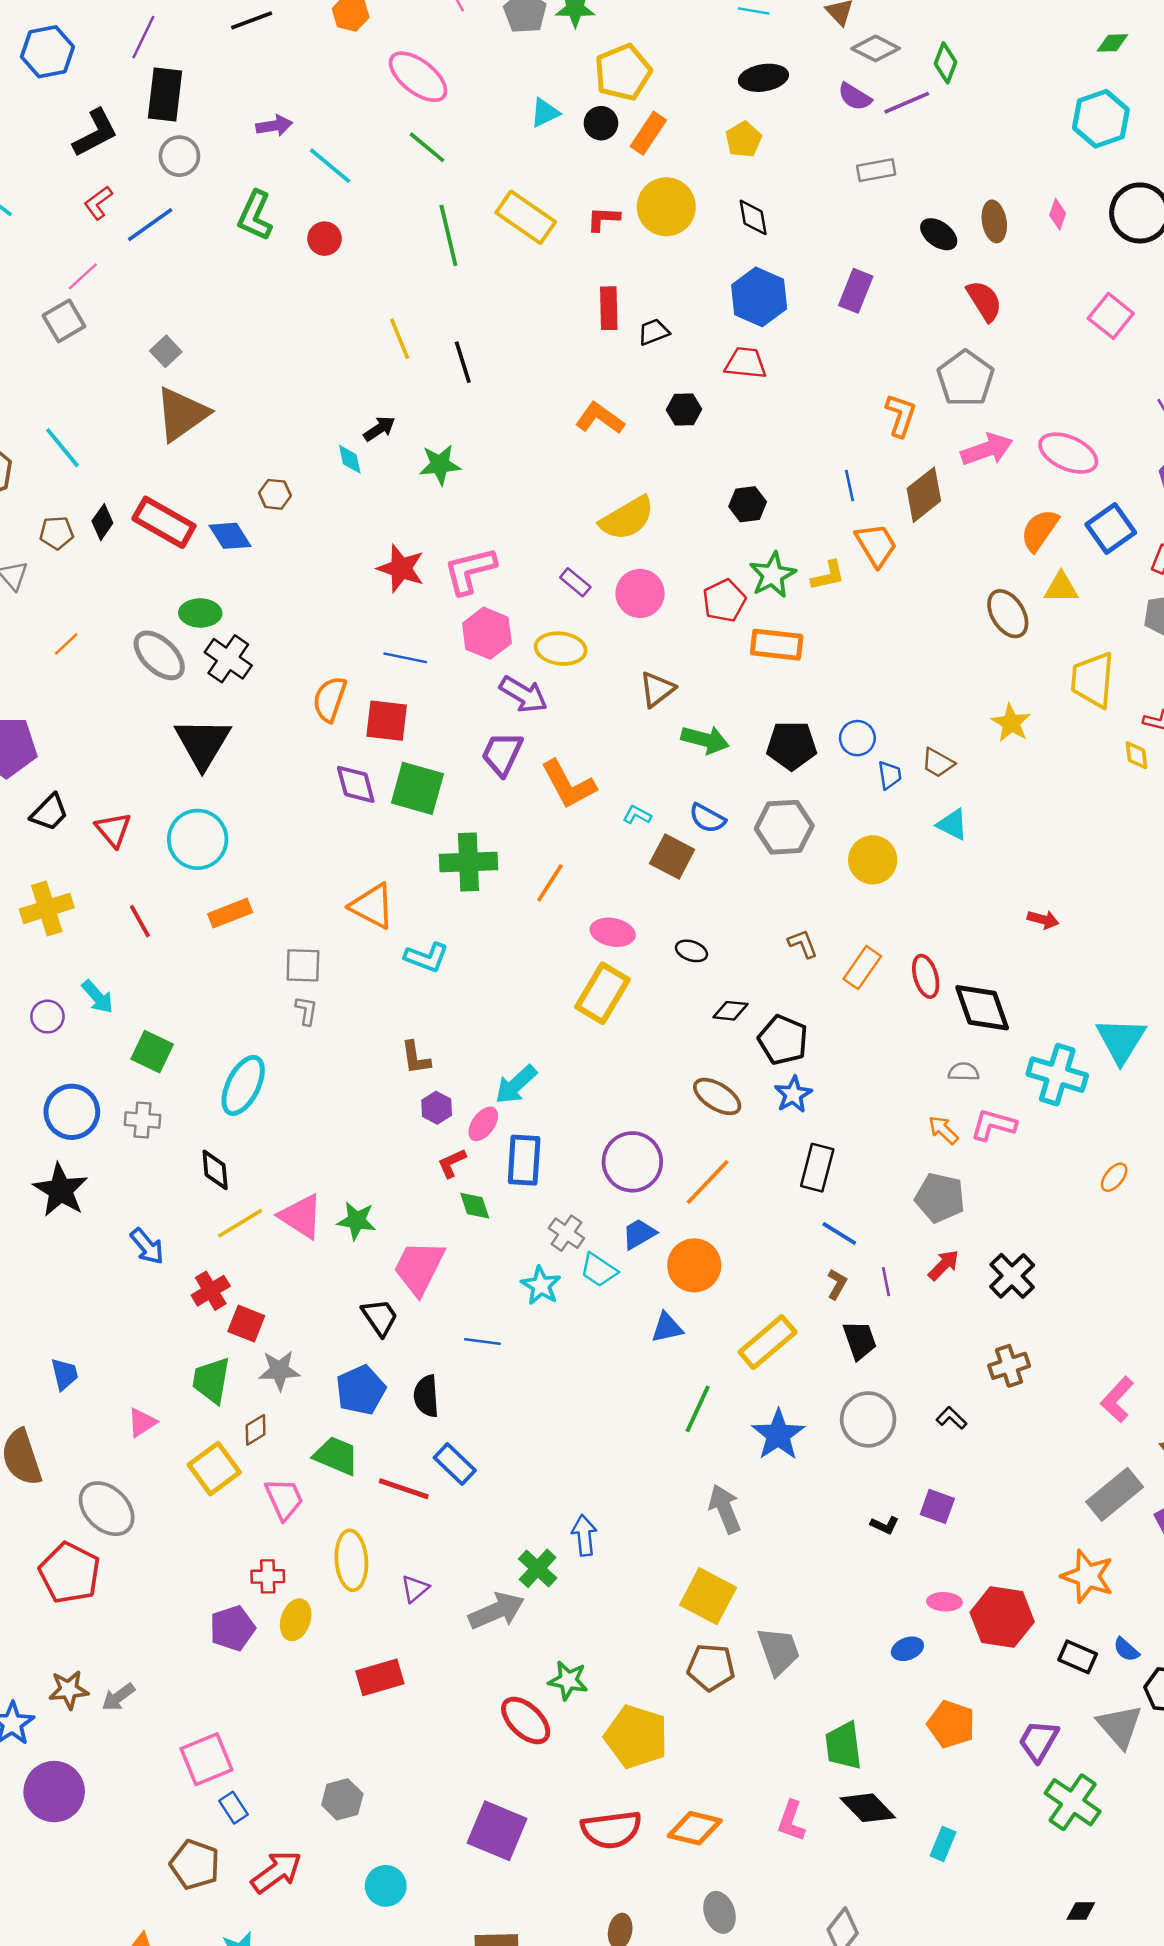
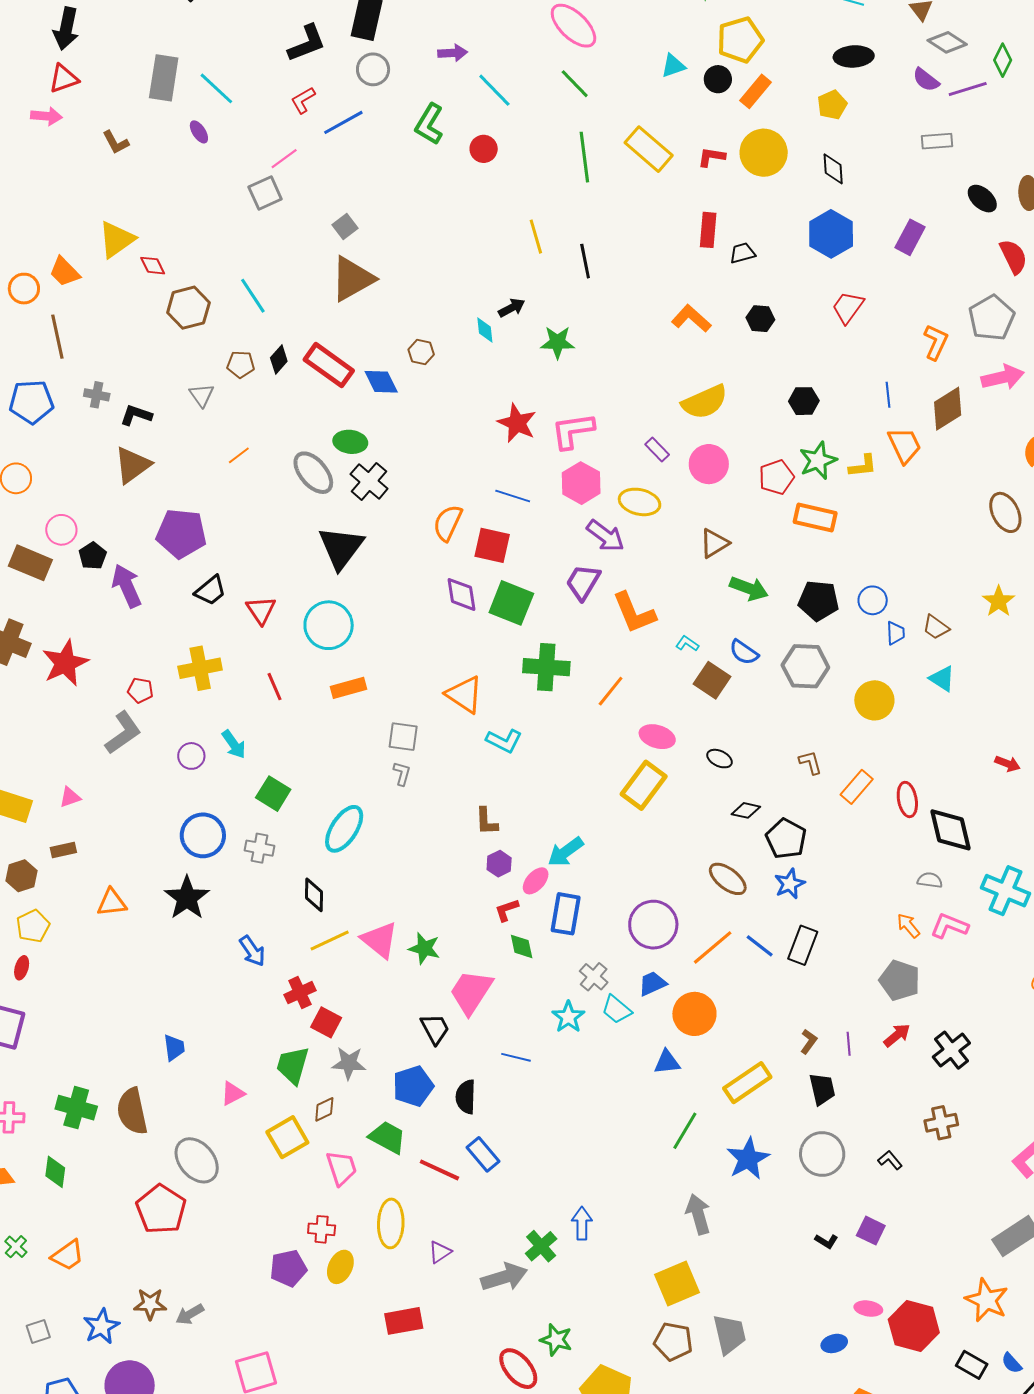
red trapezoid: (746, 363) -> (848, 307), moved, turned -66
blue line: (839, 1234) -> (760, 946), moved
yellow square: (708, 1596) -> (677, 1284), turned 33

